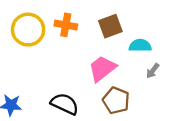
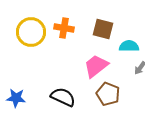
brown square: (110, 26) -> (103, 29), turned 35

